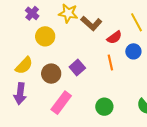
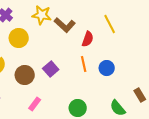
red semicircle: (114, 37) -> (88, 39), turned -35
blue circle: (133, 51) -> (107, 68), moved
pink rectangle: (61, 103) -> (35, 104), size x0.6

